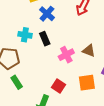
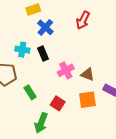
brown triangle: (89, 51) -> (88, 74), moved
green rectangle: (17, 82) -> (30, 92), moved

